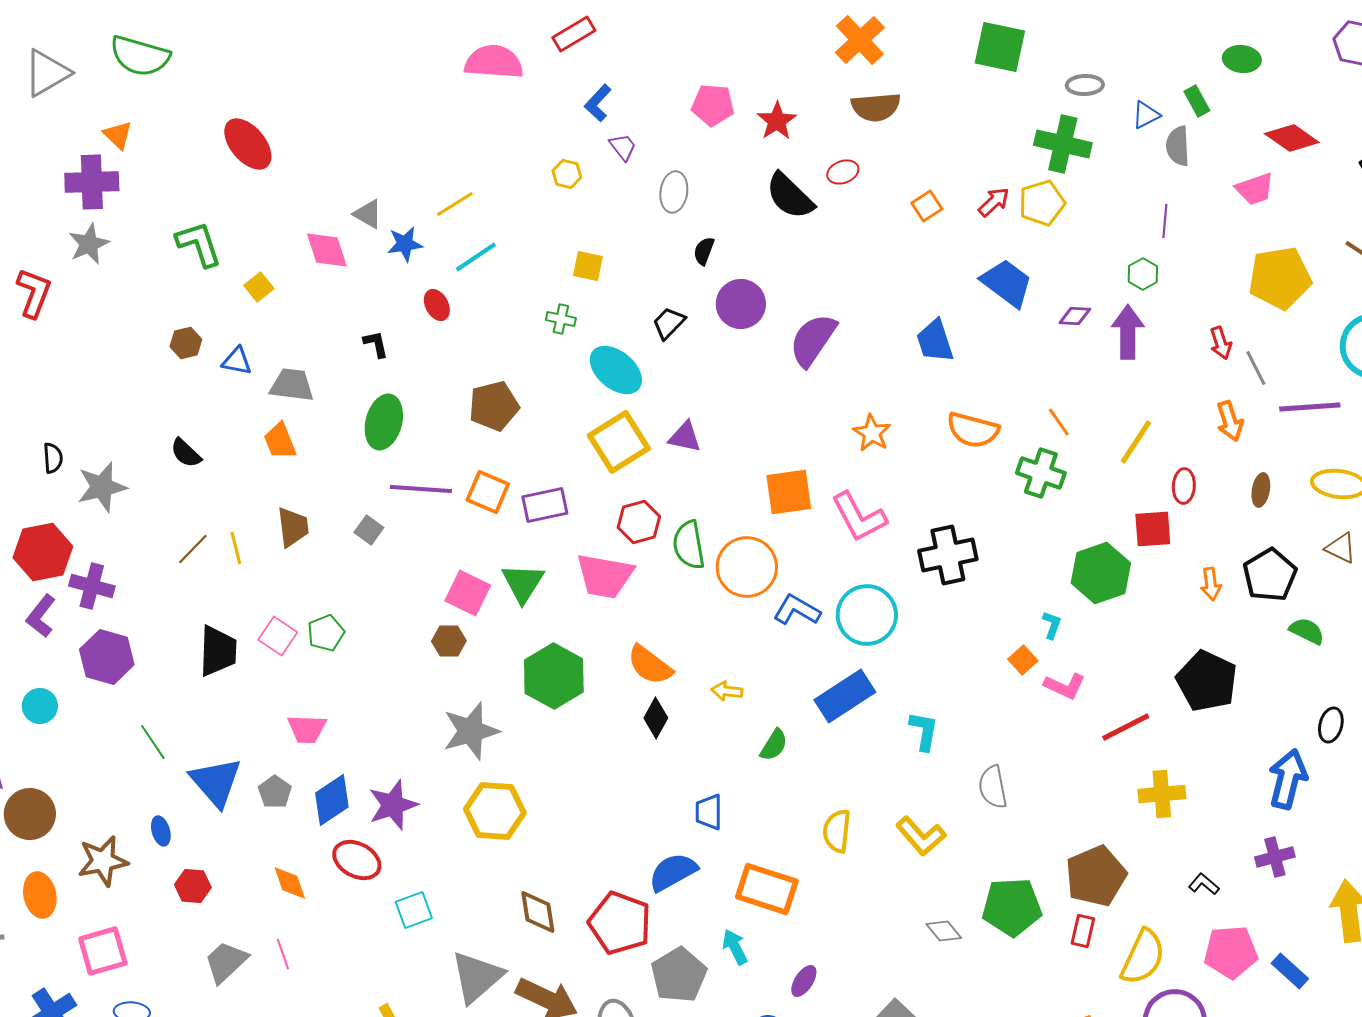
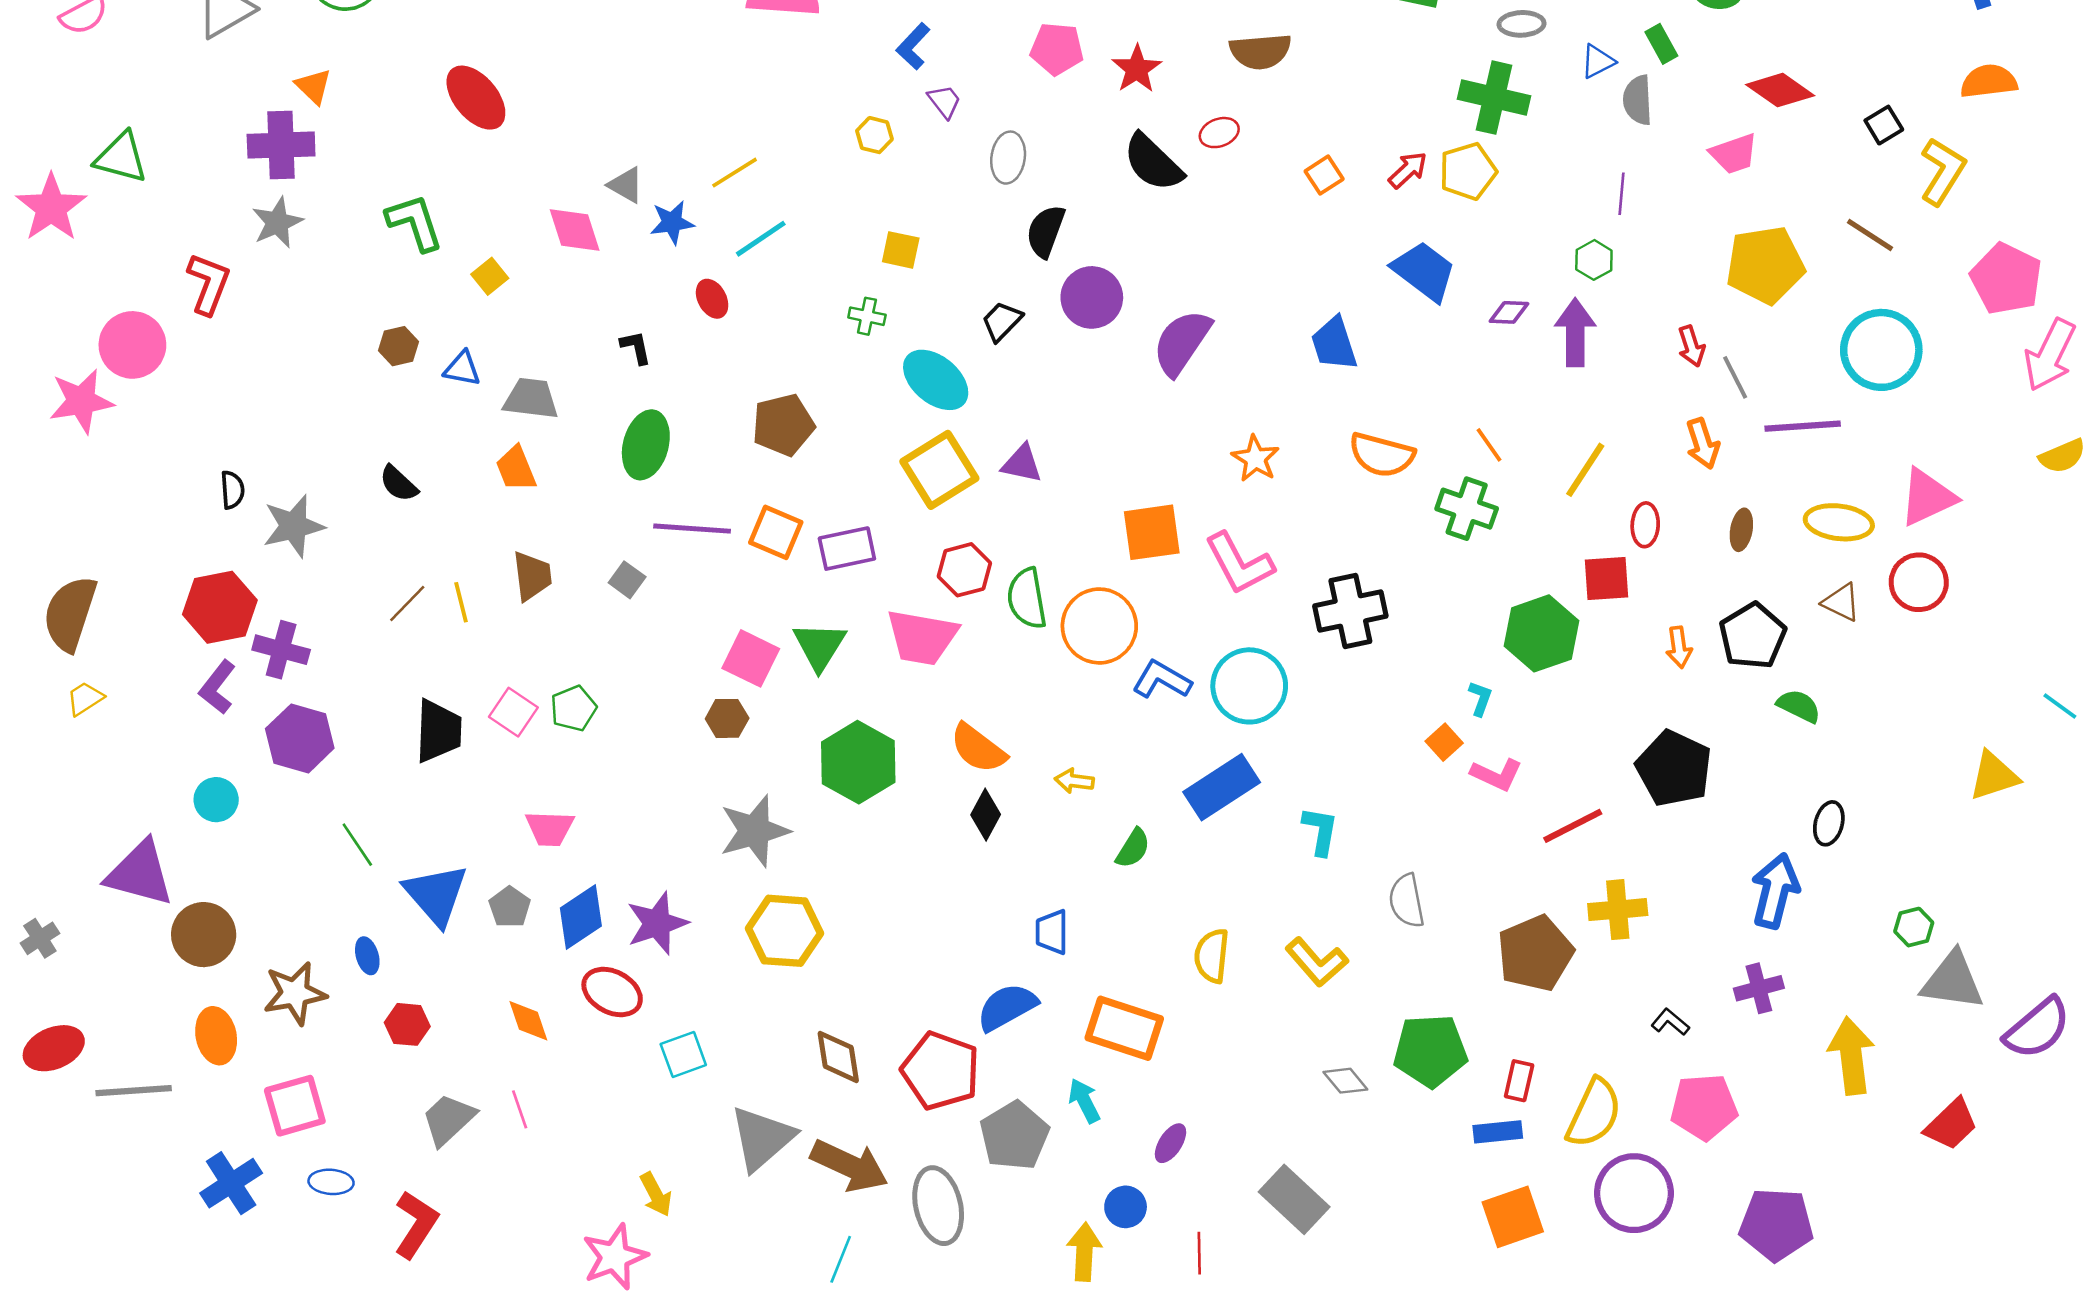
black semicircle: (704, 251) -> (1046, 231), size x1.5
brown pentagon: (1096, 876) -> (1535, 953), moved
blue rectangle: (1290, 971) -> (1498, 1132), moved, turned -48

